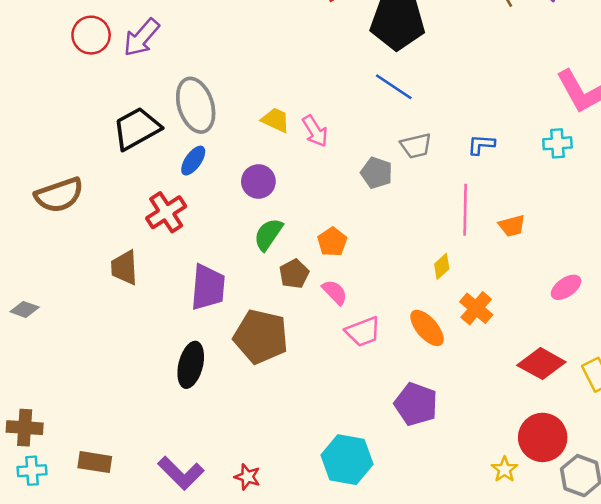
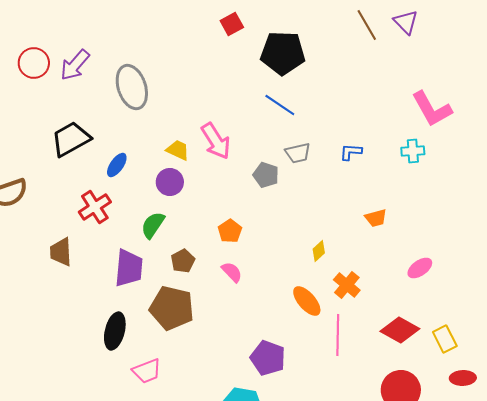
gray ellipse: (196, 105) -> (132, 87), moved
yellow trapezoid: (276, 120) -> (178, 150), moved
pink arrow: (315, 131) -> (216, 141), size x1.4
pink line: (465, 210) -> (338, 335), moved
green semicircle: (268, 234) -> (153, 225), moved
brown pentagon: (294, 274) -> (183, 261), moved
pink trapezoid: (363, 332) -> (147, 371), moved
purple pentagon: (416, 404) -> (268, 358), moved

